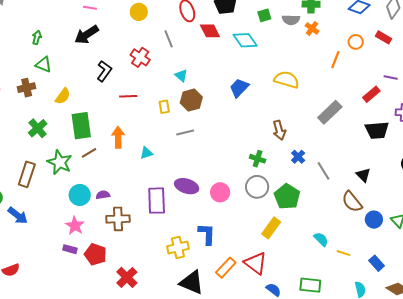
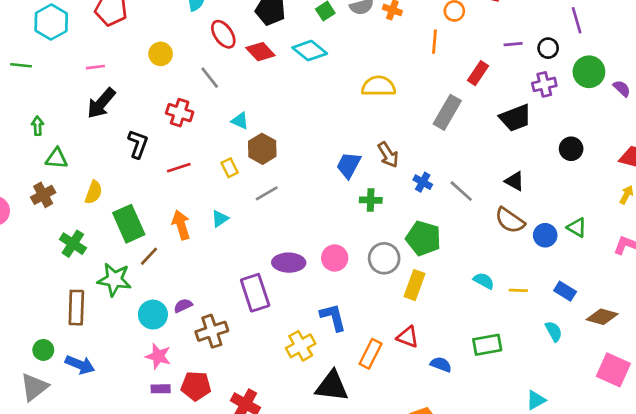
blue trapezoid: (239, 88) -> (349, 165), moved
red rectangle: (371, 94) -> (478, 73), moved
cyan triangle: (146, 153) -> (220, 219), moved
gray circle: (257, 187) -> (384, 258), moved
red triangle: (256, 263) -> (408, 337), size x0.7

